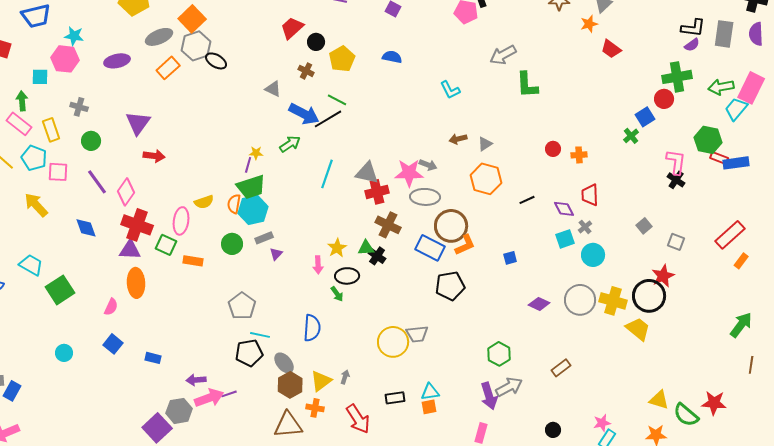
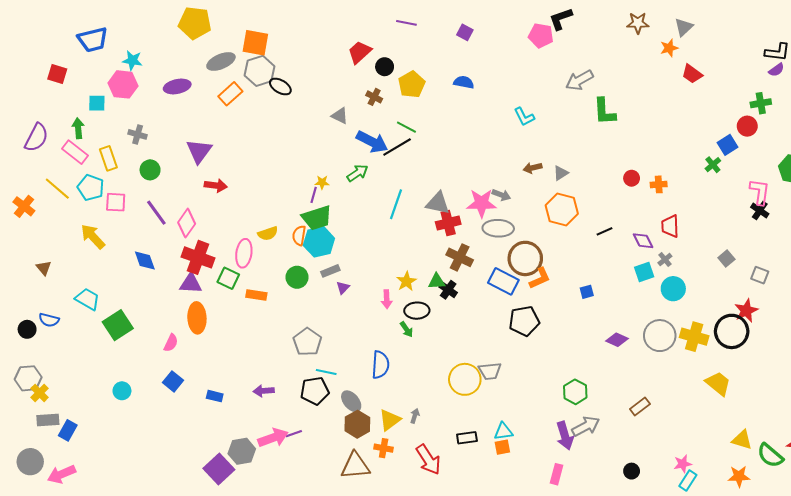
orange square: (192, 19) -> (255, 43), turned -36
green cross: (677, 77) -> (761, 103), size x0.7
yellow trapezoid: (638, 329) -> (718, 384), moved
purple arrow: (196, 380) -> (264, 391), moved

